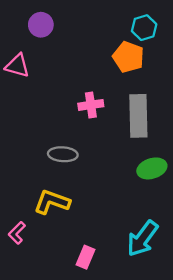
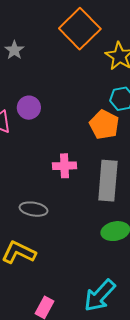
purple circle: (41, 25) -> (29, 108), moved

